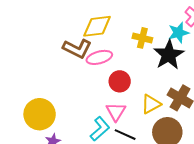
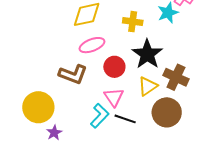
brown L-shape: (77, 49) -> (73, 74), moved
black star: (169, 55) -> (147, 54), moved

